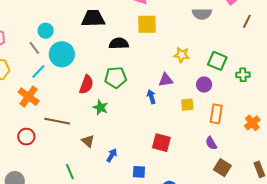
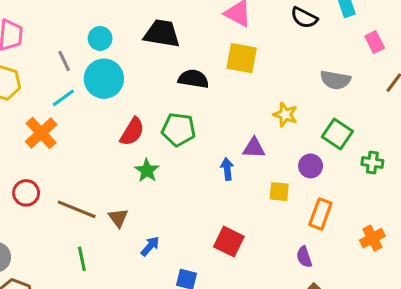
gray semicircle: (202, 14) -> (335, 80), moved
cyan circle: (46, 31) -> (100, 38), moved
brown line: (57, 121) -> (77, 209), moved

